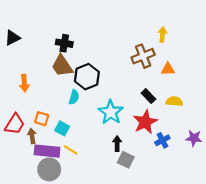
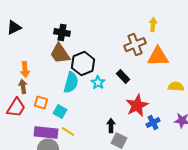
orange triangle: (168, 69) -> (158, 57), size x1.6
black rectangle: (148, 96) -> (123, 77), moved
cyan semicircle: (74, 97) -> (71, 83), size x1.5
yellow semicircle: (174, 101) -> (176, 87), moved
cyan star: (111, 112) -> (98, 83), moved, size x0.6
brown arrow: (32, 136) -> (23, 87), moved

